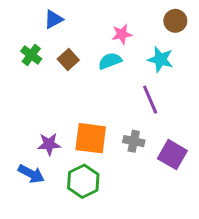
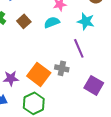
orange square: (91, 138) -> (39, 74), turned 30
gray cross: (134, 141) -> (62, 68), moved

